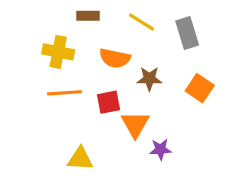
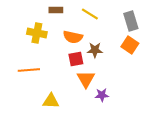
gray rectangle: (187, 33) -> (131, 21), moved
orange square: (200, 88) -> (130, 45), moved
orange line: (64, 93) -> (29, 70), moved
red square: (109, 102) -> (76, 59), moved

